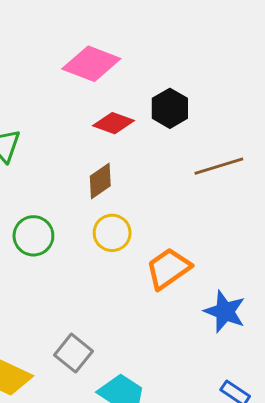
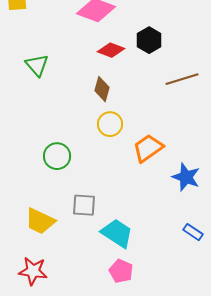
brown diamond: (100, 181) -> (102, 89), turned -40
green circle: (33, 236) -> (57, 156), moved
gray square: (74, 353) -> (84, 205), turned -35

